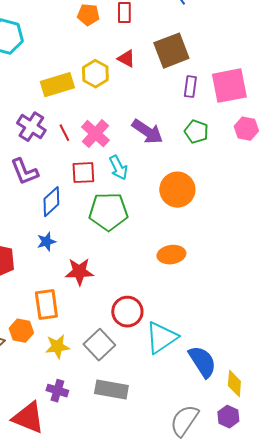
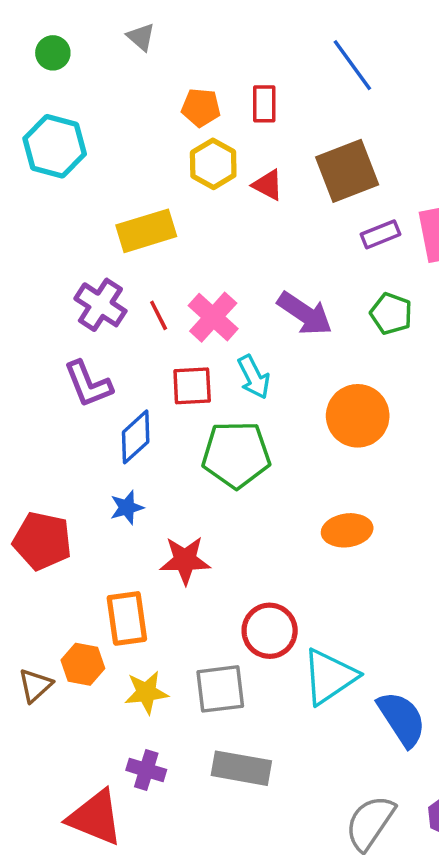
yellow hexagon: (95, 74) -> (213, 164), moved
purple rectangle: (190, 87) -> (381, 234), turned 60
gray square: (99, 345) -> (220, 689), turned 36

